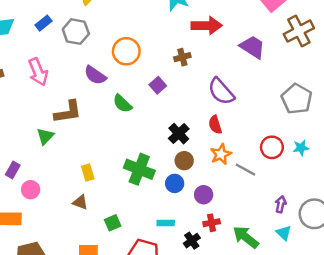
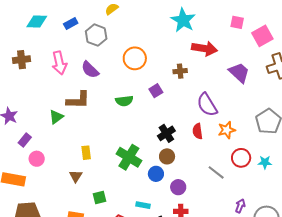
purple semicircle: (95, 75) -> (90, 70), moved
green semicircle: (122, 104) -> (124, 101), turned -60
orange star: (221, 154) -> (227, 130), moved
brown triangle: (80, 202) -> (76, 176), turned 32

